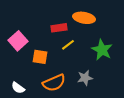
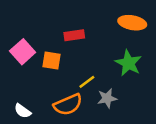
orange ellipse: (84, 18) -> (132, 23), moved
yellow line: (68, 45) -> (87, 82), moved
orange square: (40, 57) -> (52, 61), moved

